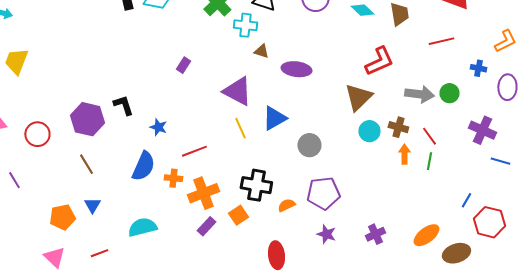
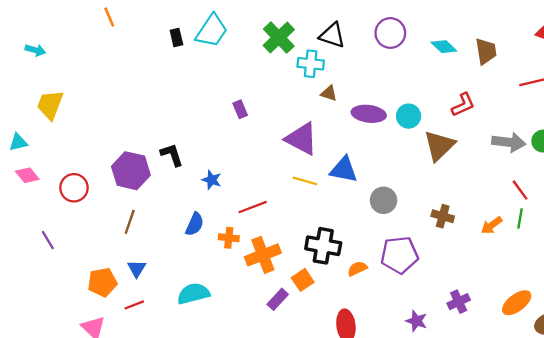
red L-shape: (379, 61) -> (463, 105), size x0.7
purple rectangle: (183, 65) -> (240, 109), turned -56
blue triangle: (274, 118) -> (344, 170), turned 40
brown cross: (398, 127) -> (443, 216), moved
yellow line: (240, 128) -> (305, 181), turned -50
cyan circle: (369, 131) -> (409, 116), moved
orange arrow: (404, 154) -> (492, 225), moved, turned -126
brown line: (86, 164) -> (130, 222), turned 50
blue semicircle: (143, 166) -> (195, 224), size x0.7
purple rectangle: (206, 226) -> (278, 299), moved
purple star: (326, 234) -> (417, 321), moved
red line: (99, 253) -> (134, 305), moved

